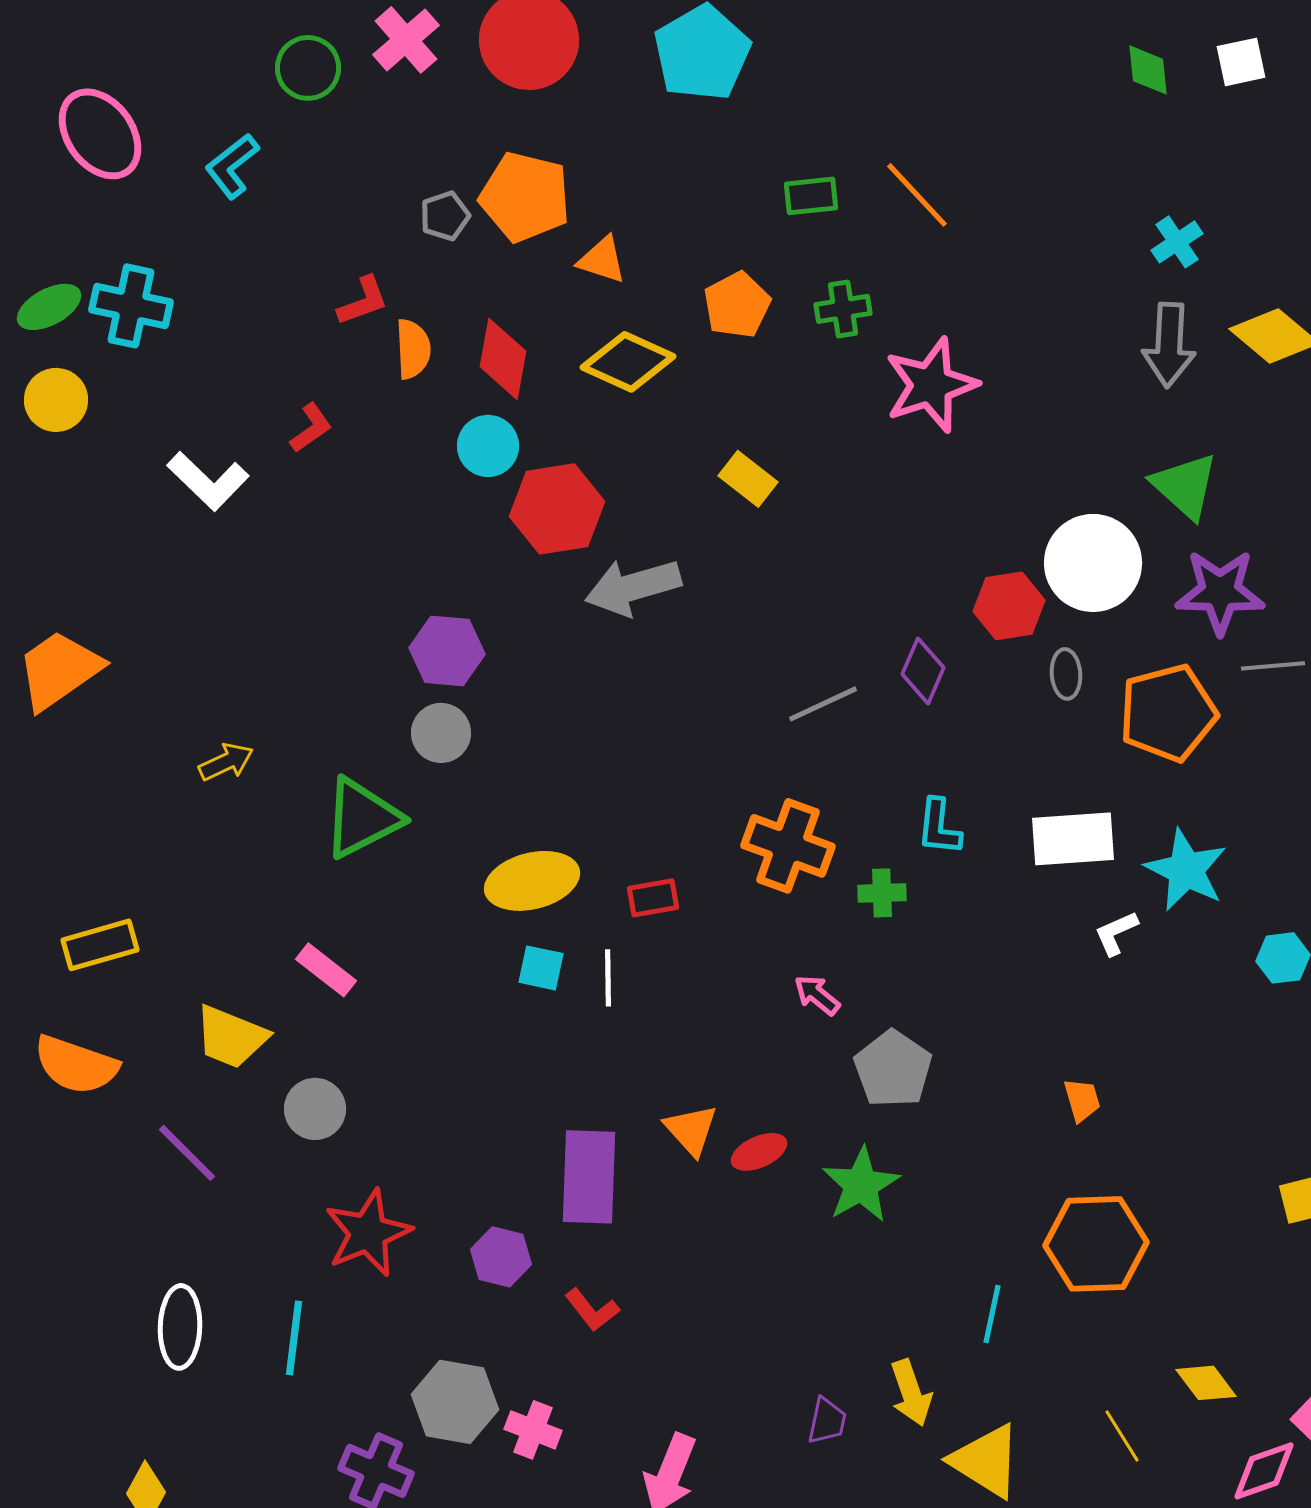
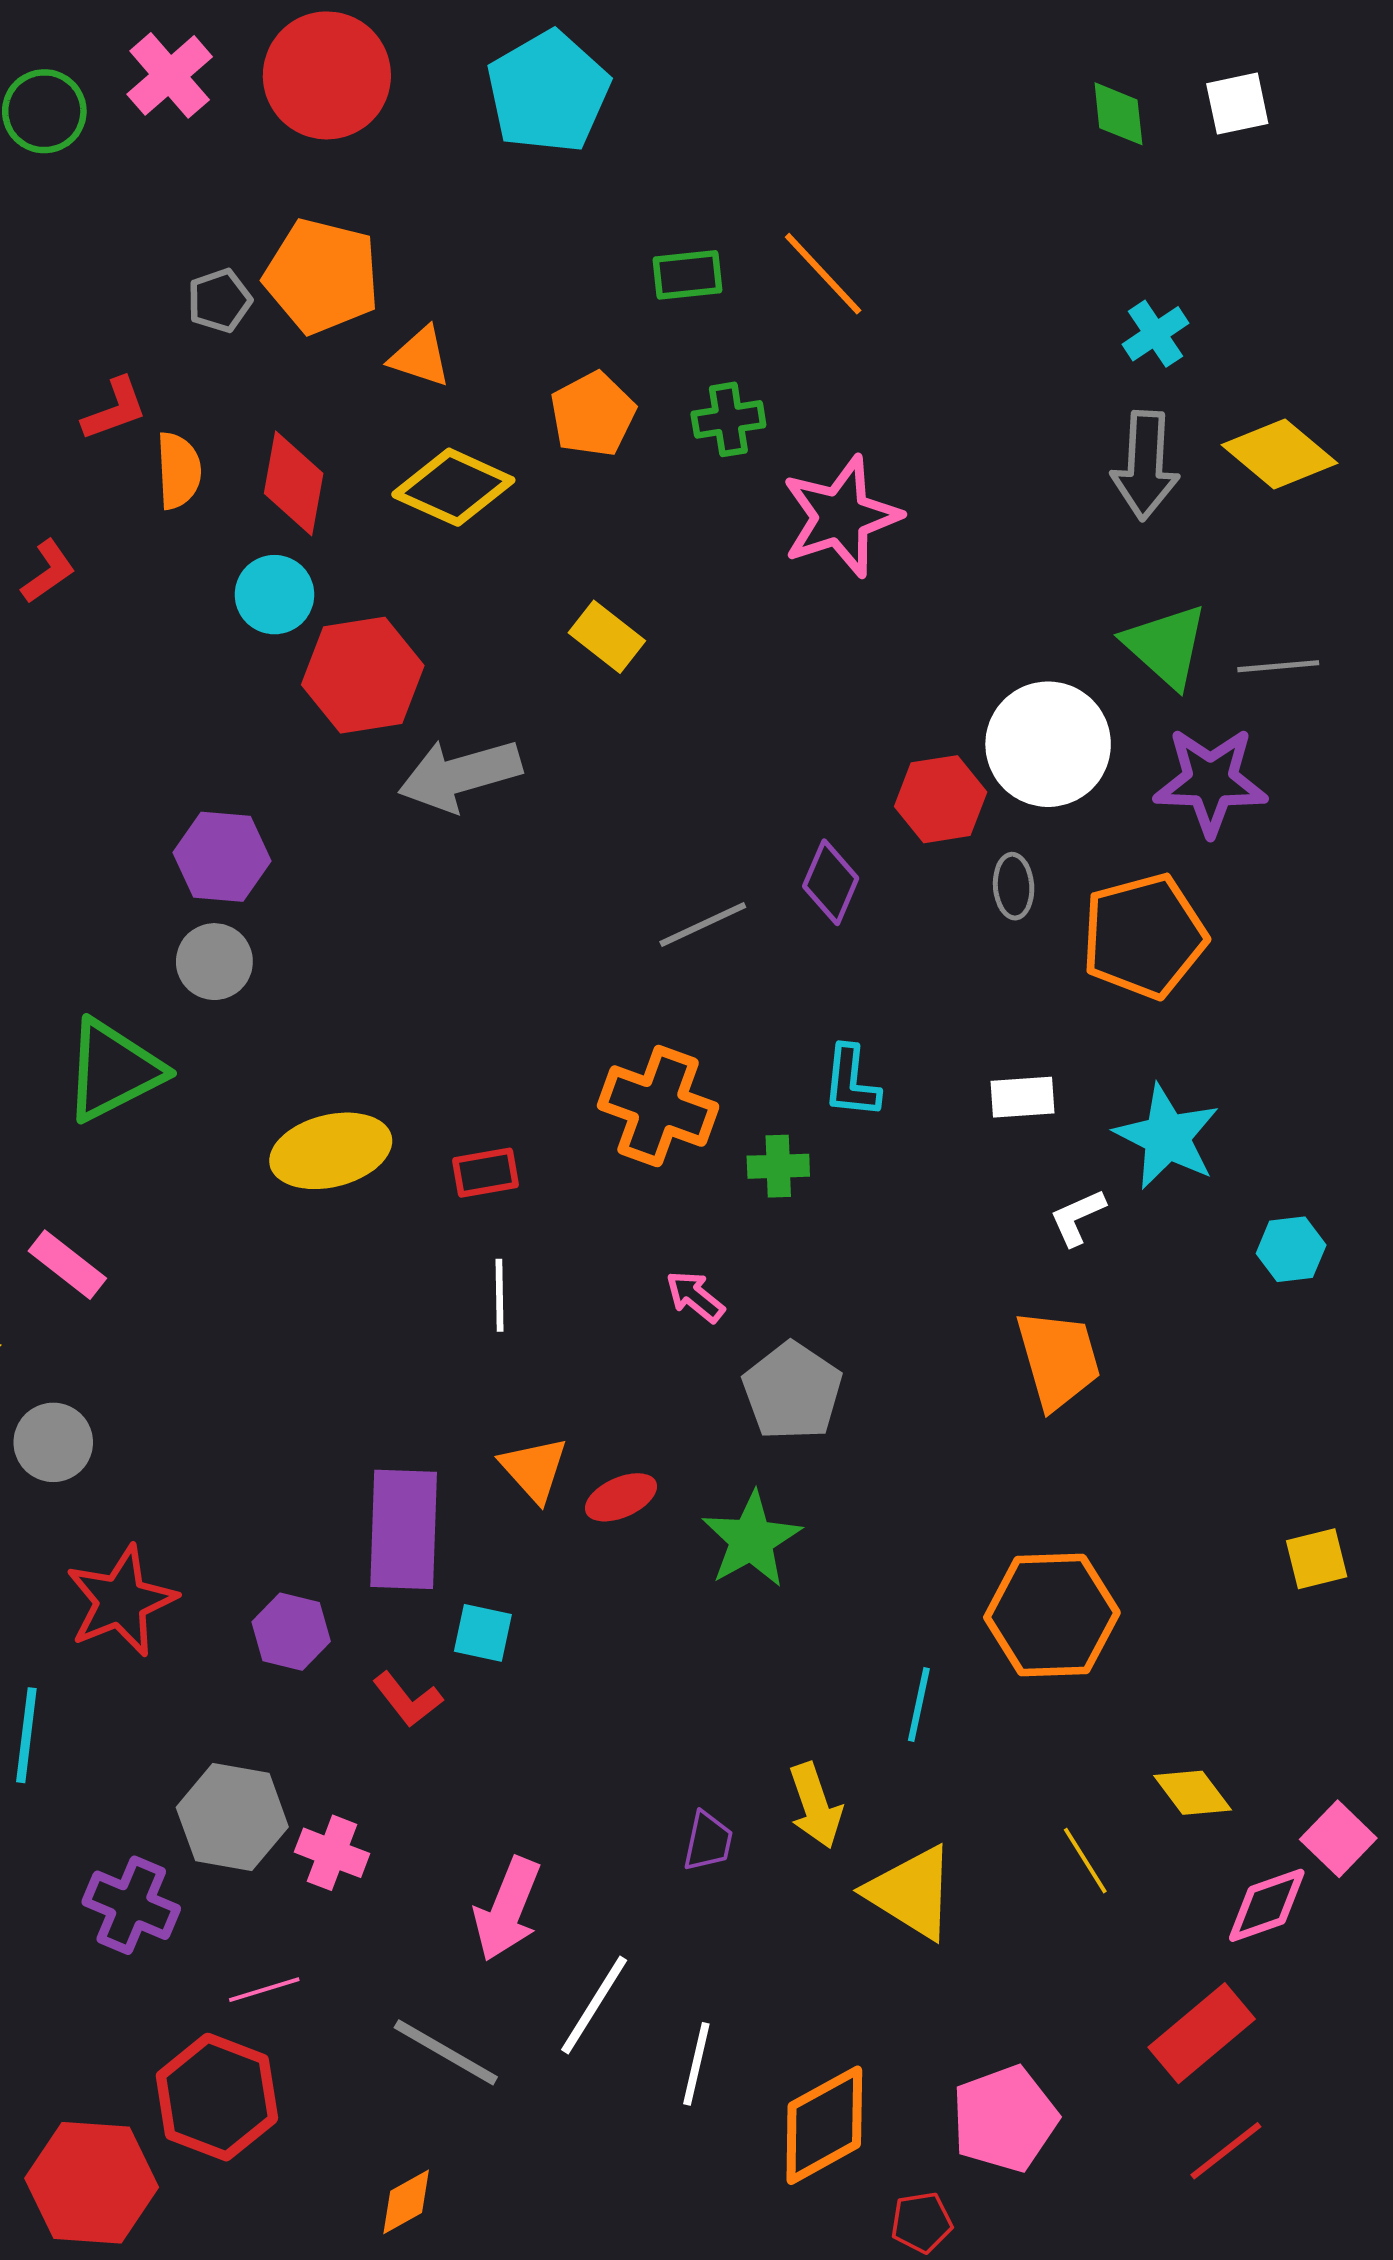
gray line: (1273, 666) -> (1278, 666), moved
white rectangle: (1073, 839) -> (1023, 1097), size x0.6
cyan square: (541, 968) -> (483, 1633), moved
white line: (608, 978) -> (500, 1295), moved
orange trapezoid: (1082, 1100) -> (1058, 1359), moved, size x1.8

